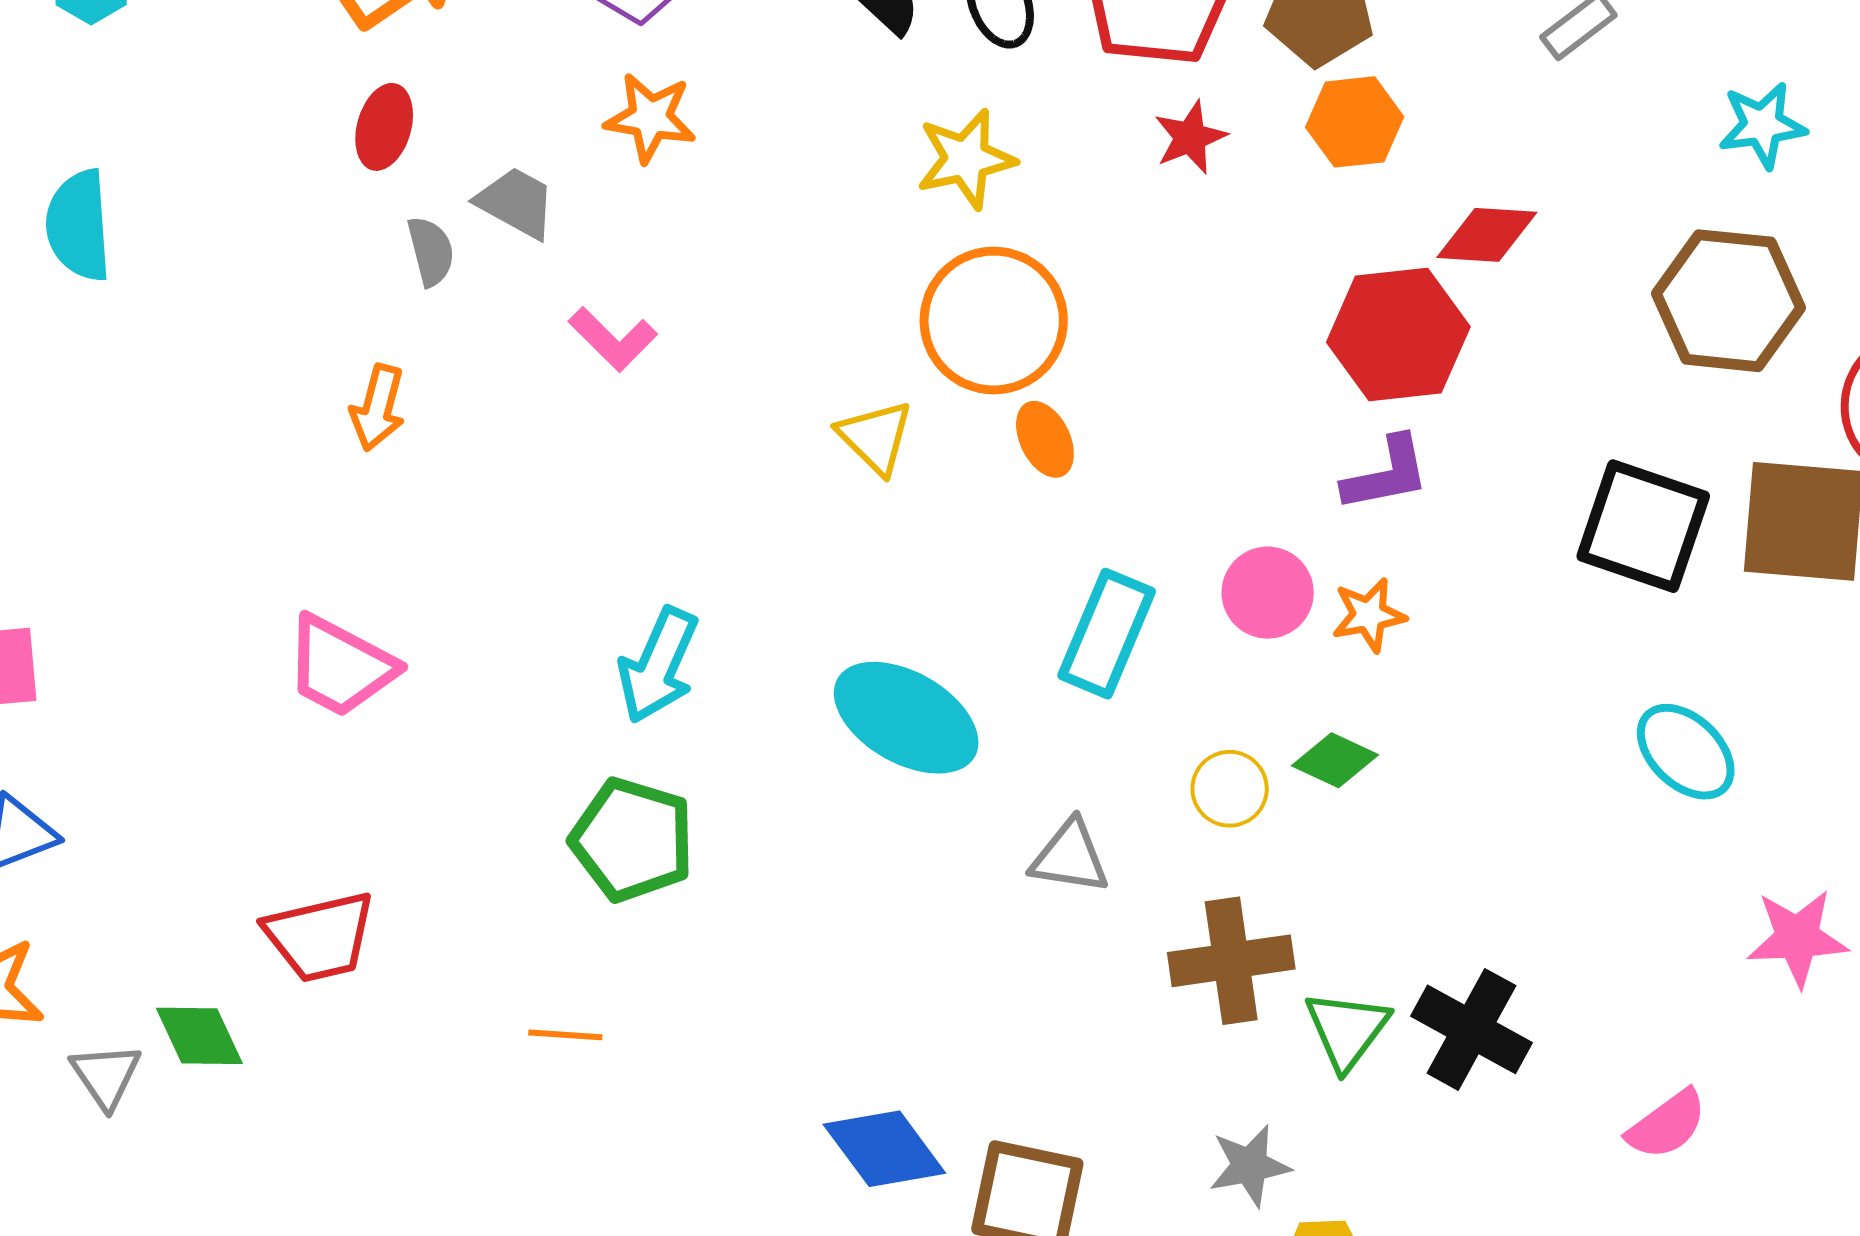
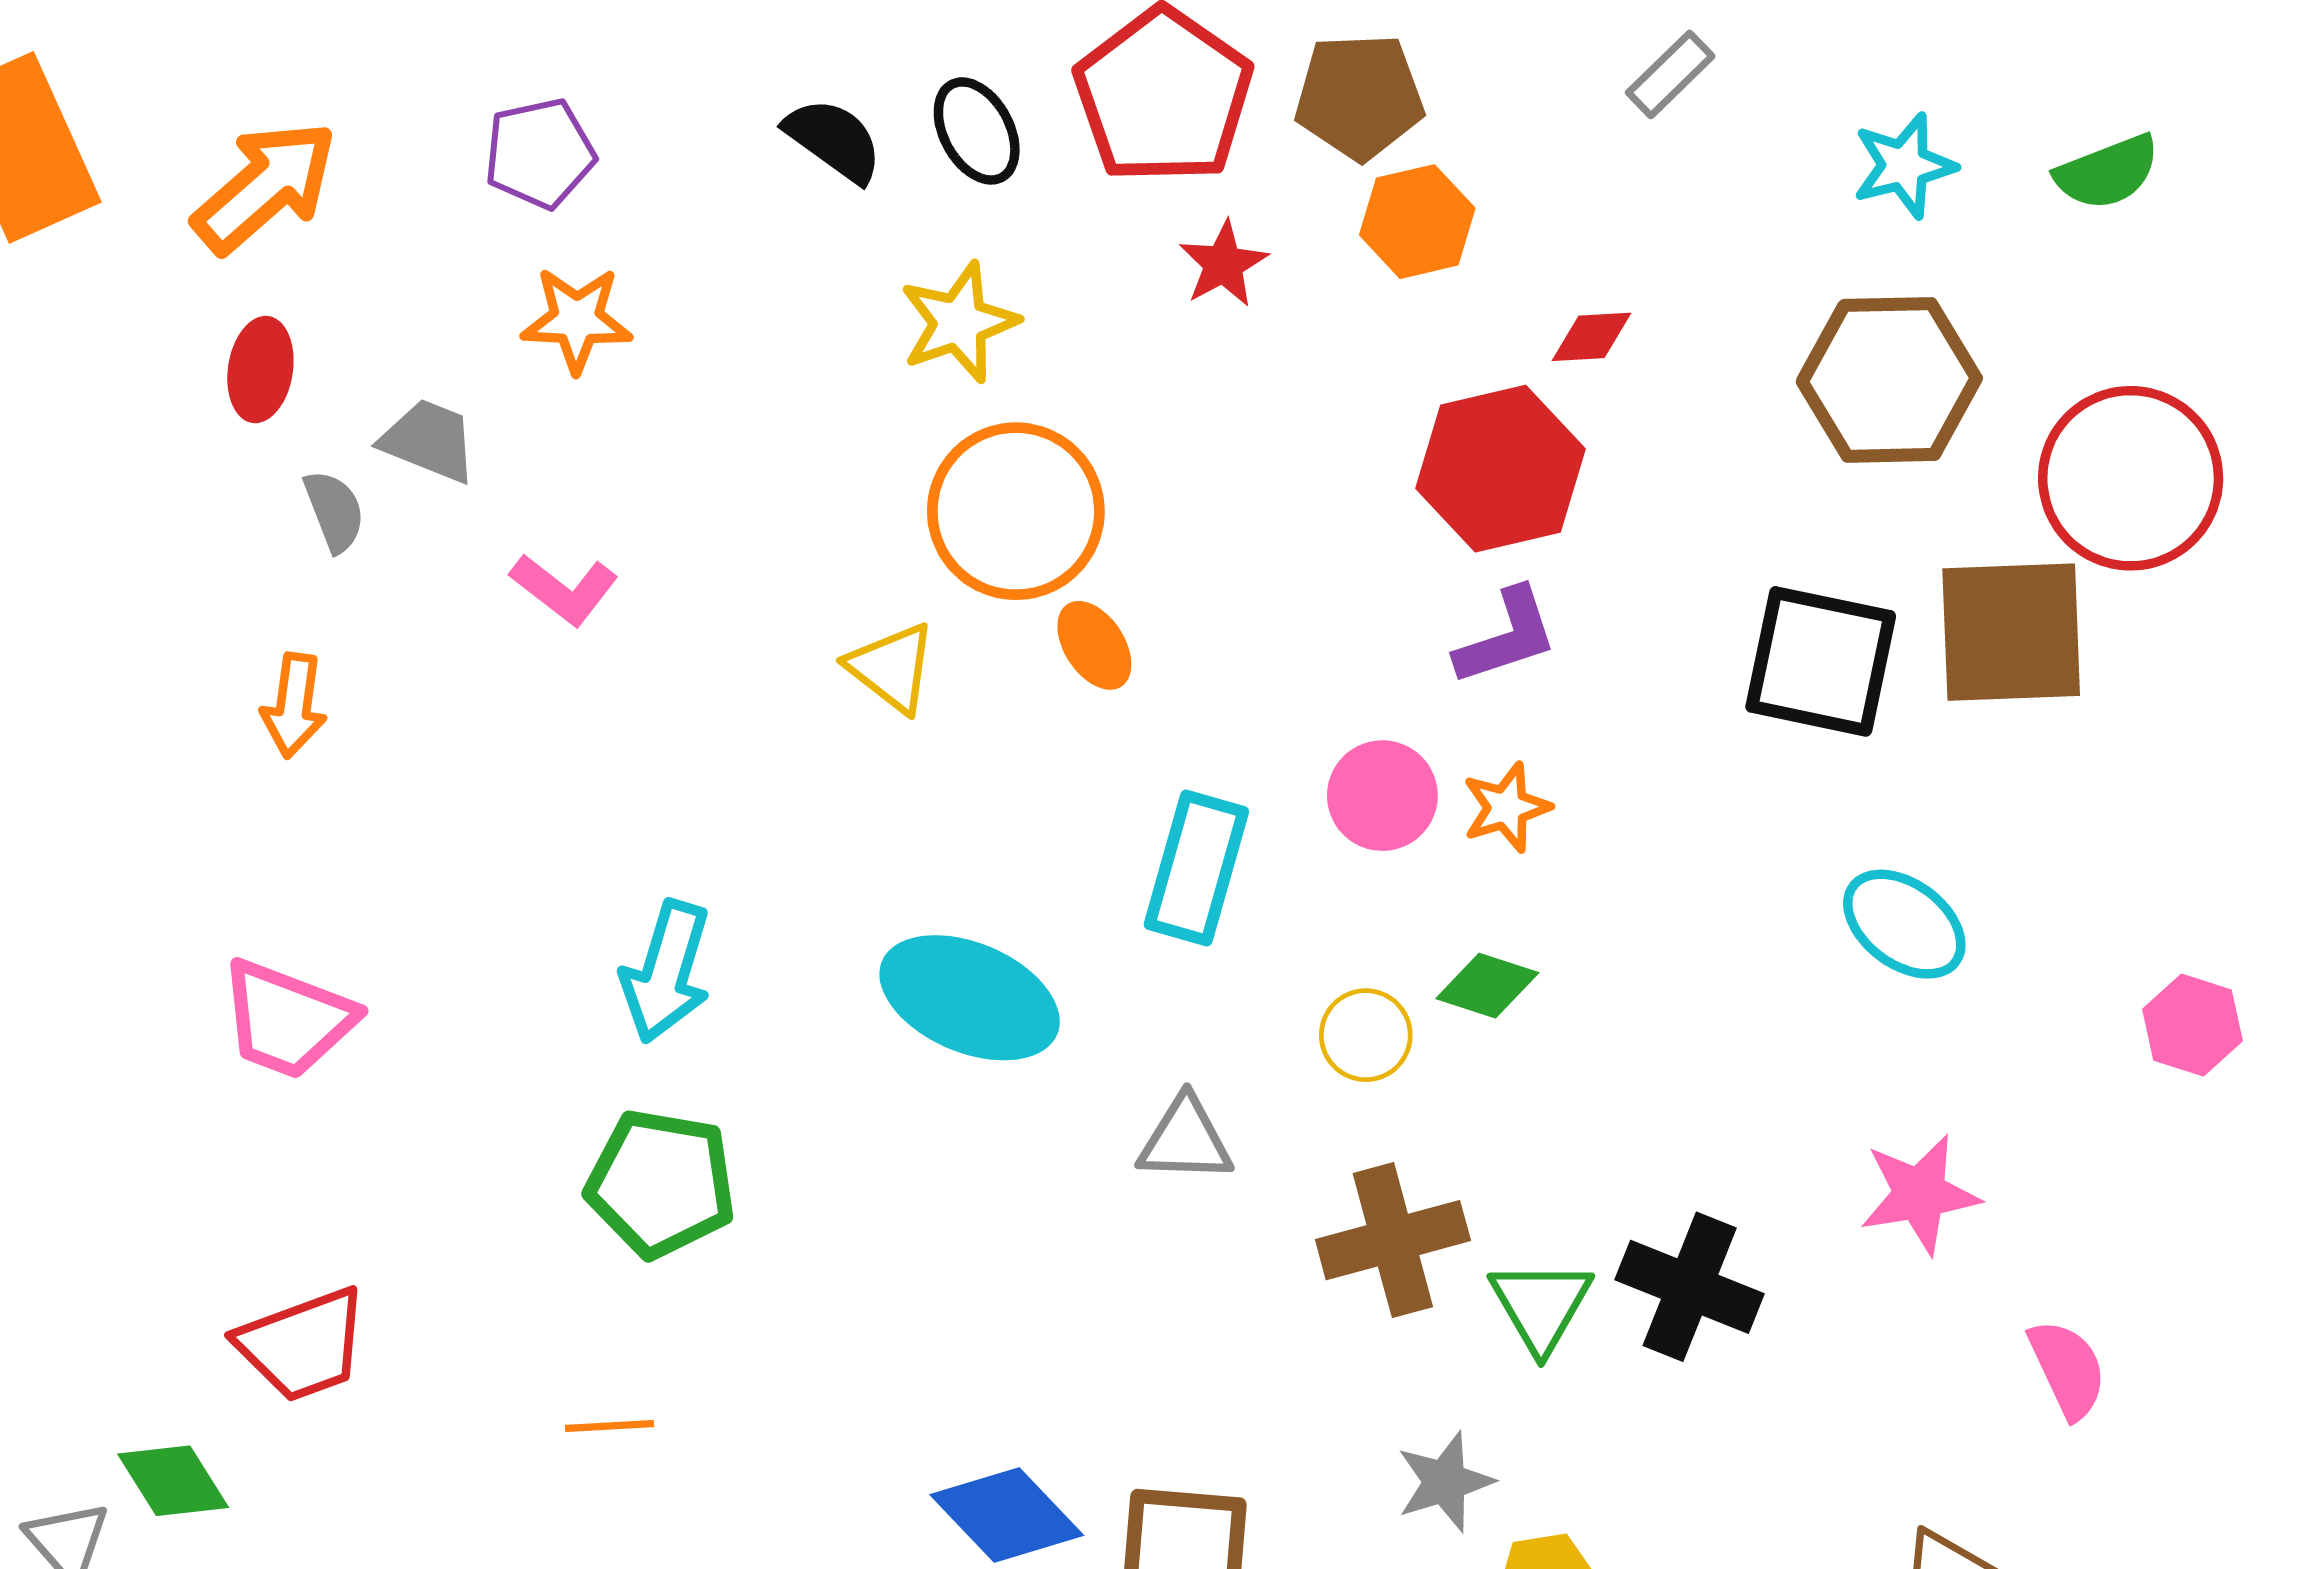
red diamond: (1487, 235) -> (1592, 337), size x0.7
pink star: (1797, 938) -> (1920, 1194), moved
pink semicircle: (1667, 1125) -> (2068, 1369), moved, turned -72

